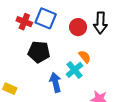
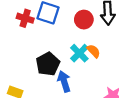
black pentagon: (39, 52) -> (48, 64), moved, turned -30
cyan cross: (75, 70) -> (79, 53), moved

